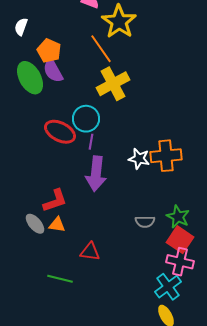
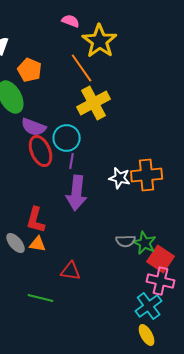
purple semicircle: (53, 71) -> (34, 127), moved, turned -40
red ellipse: (60, 132) -> (41, 151), turned 40
red L-shape: (55, 201) -> (36, 220), turned 124
green star: (178, 217) -> (145, 243), moved

